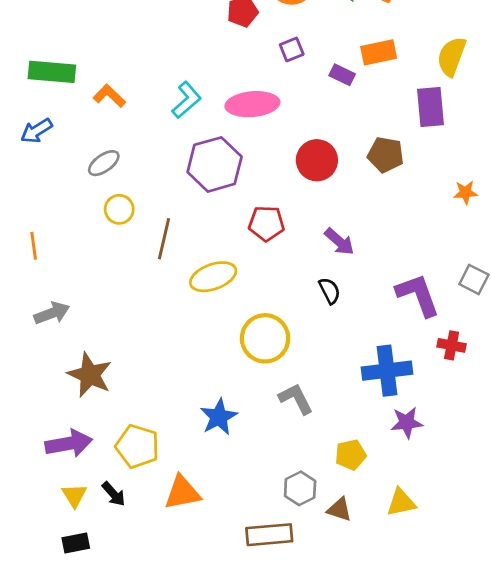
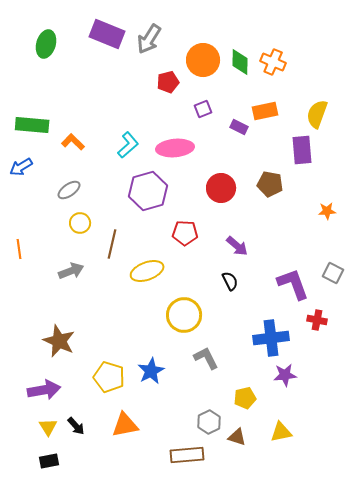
gray arrow: (52, 313) -> (71, 271), moved
yellow pentagon: (137, 446) -> (109, 377), moved

